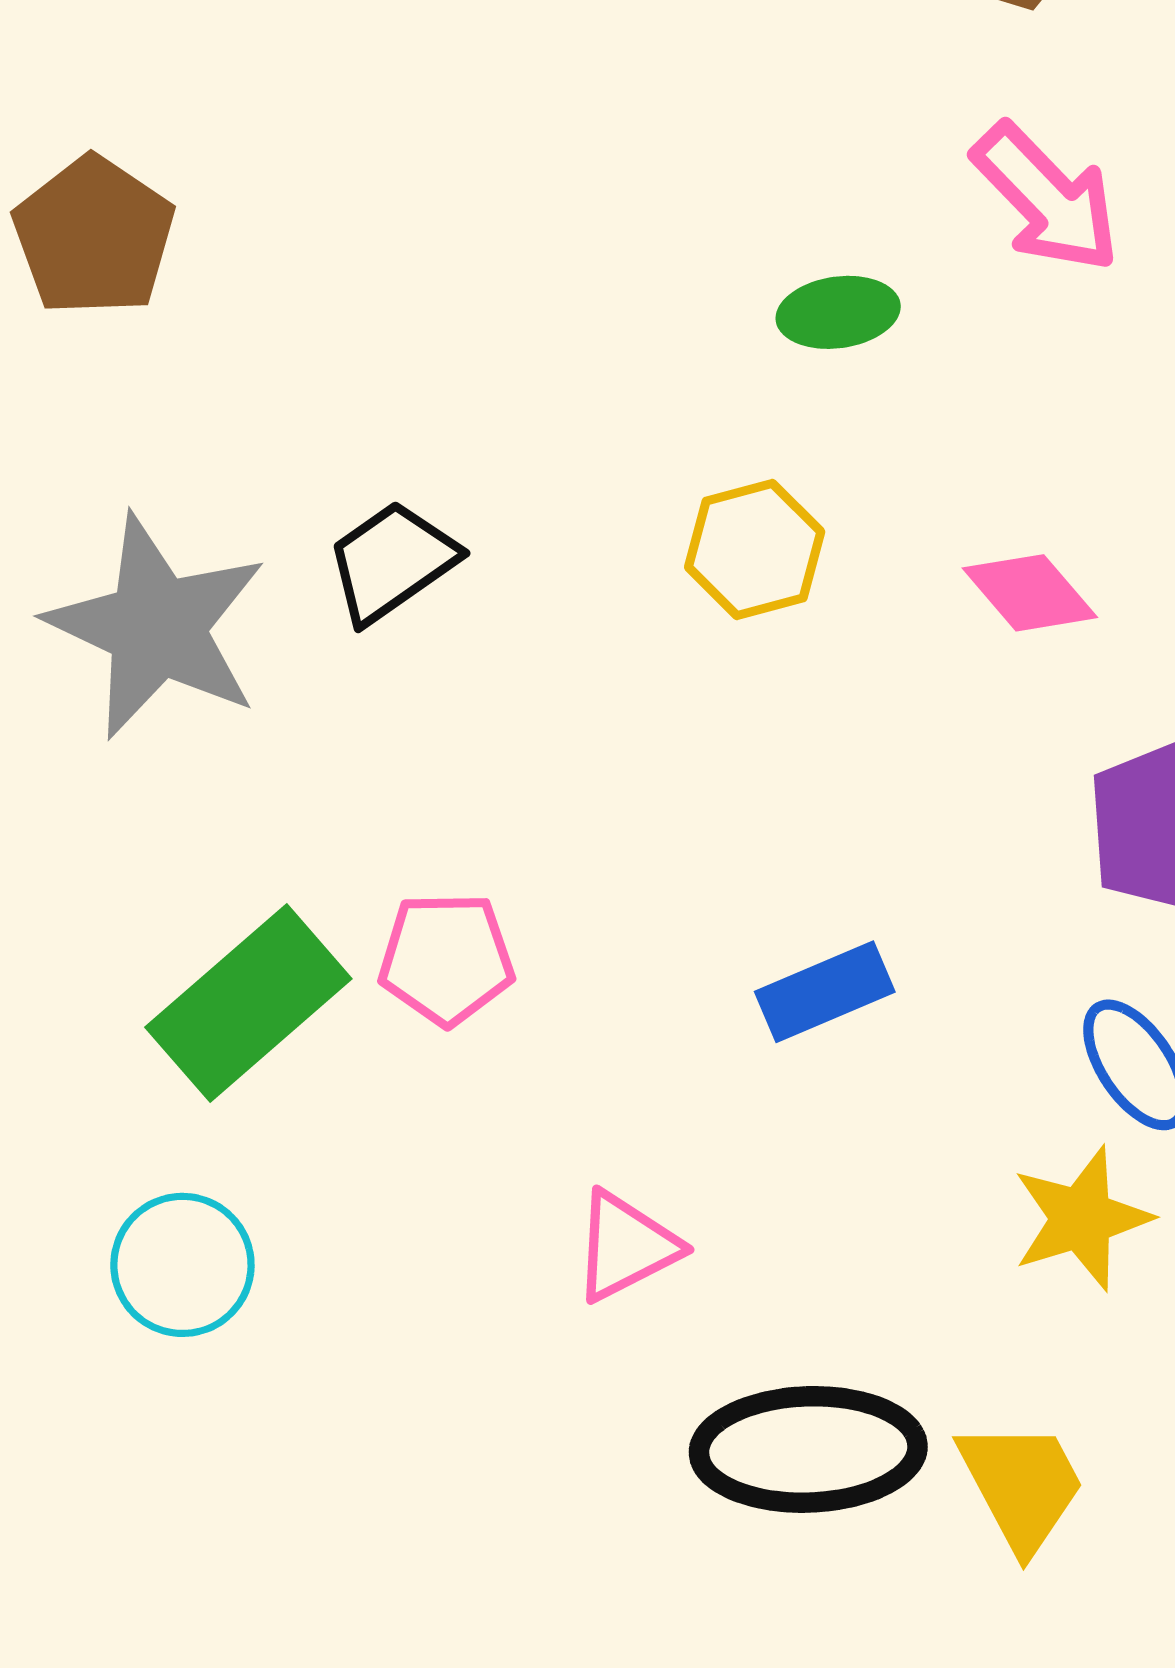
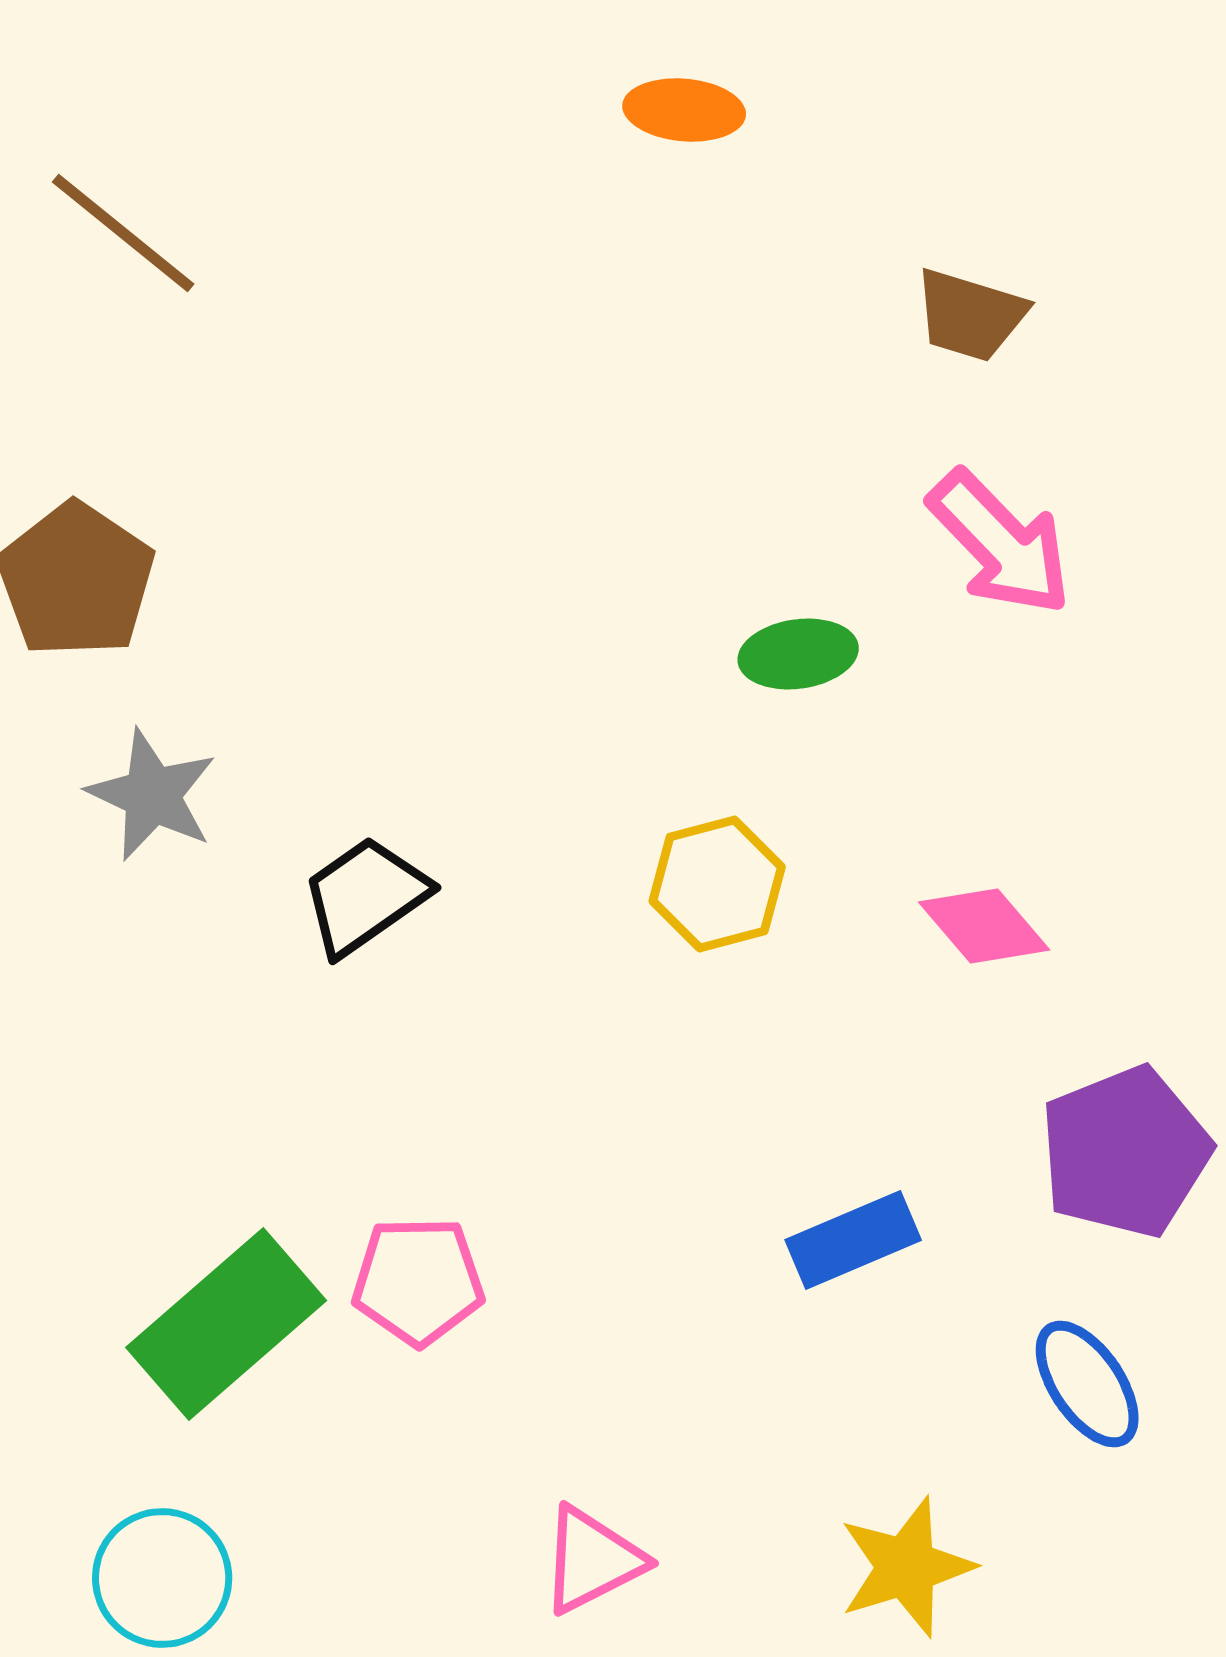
gray star: (157, 627) -> (152, 795), moved, size x0.6
blue rectangle: (825, 992) -> (853, 1240), moved
yellow star: (1081, 1219) -> (906, 1567), moved

